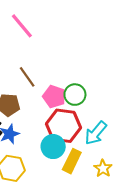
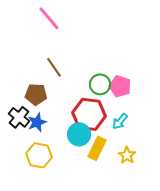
pink pentagon: (54, 97) -> (120, 86), moved
cyan arrow: (96, 133) -> (120, 121), size x0.7

